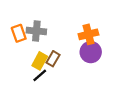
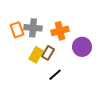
orange cross: (88, 34) -> (60, 31), moved
black line: (40, 75) -> (55, 75), moved

